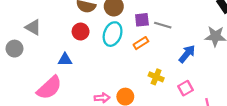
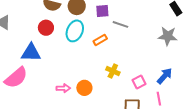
purple square: (142, 20) -> (102, 11), moved
blue arrow: (187, 54) -> (165, 76), moved
blue triangle: (65, 60) -> (31, 53), size x1.5

